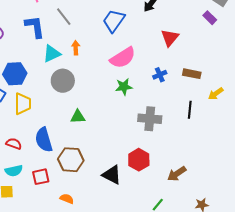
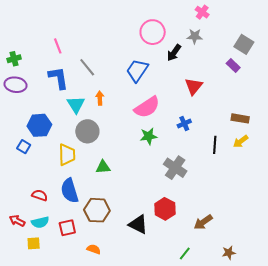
cyan triangle: (52, 54) -> (76, 105), turned -36
brown rectangle: (192, 74) -> (240, 118), moved
yellow trapezoid: (23, 104) -> (67, 155), moved
black line: (190, 110) -> (215, 145), moved
gray cross: (150, 119) -> (175, 168), turned 30

